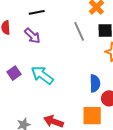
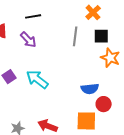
gray line: (79, 31) -> (75, 36), turned 30
blue semicircle: (95, 83) -> (90, 89), turned 84

